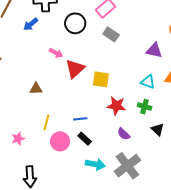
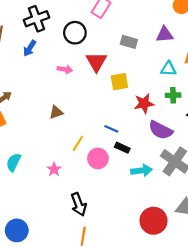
gray rectangle: (111, 34) -> (129, 42), moved
red triangle: (75, 69) -> (96, 62), moved
blue line: (80, 119) -> (111, 129), turned 48
yellow line: (46, 122) -> (78, 143), turned 35
purple semicircle: (124, 134) -> (161, 130), size x1.6

